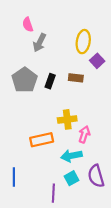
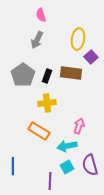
pink semicircle: (28, 25) -> (41, 15), moved
brown rectangle: (76, 78) -> (71, 73), size x1.5
yellow cross: (67, 119) -> (47, 103), moved
orange rectangle: (42, 140) -> (39, 131), turned 45

